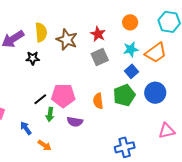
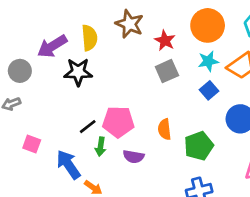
orange circle: (130, 22) -> (208, 25), size x1.6
brown star: (67, 40) -> (129, 24), moved
black star: (33, 58) -> (78, 72), size x1.5
green pentagon: (124, 95) -> (199, 146), moved
blue arrow: (26, 128) -> (68, 165), size x1.6

